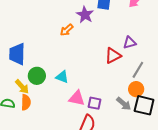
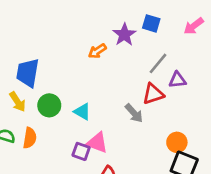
gray line: (138, 70) -> (158, 63), moved
yellow arrow: (22, 87) -> (18, 102), moved
purple square: (94, 103) -> (81, 151), moved
gray arrow: (124, 104) -> (134, 113), moved

